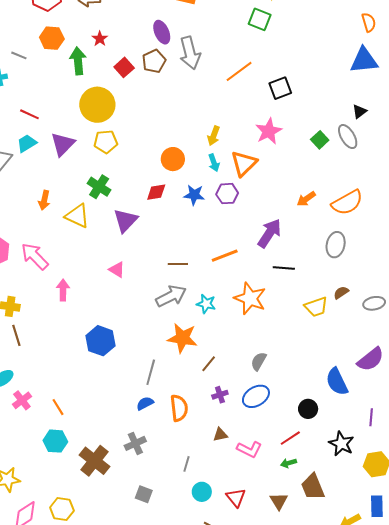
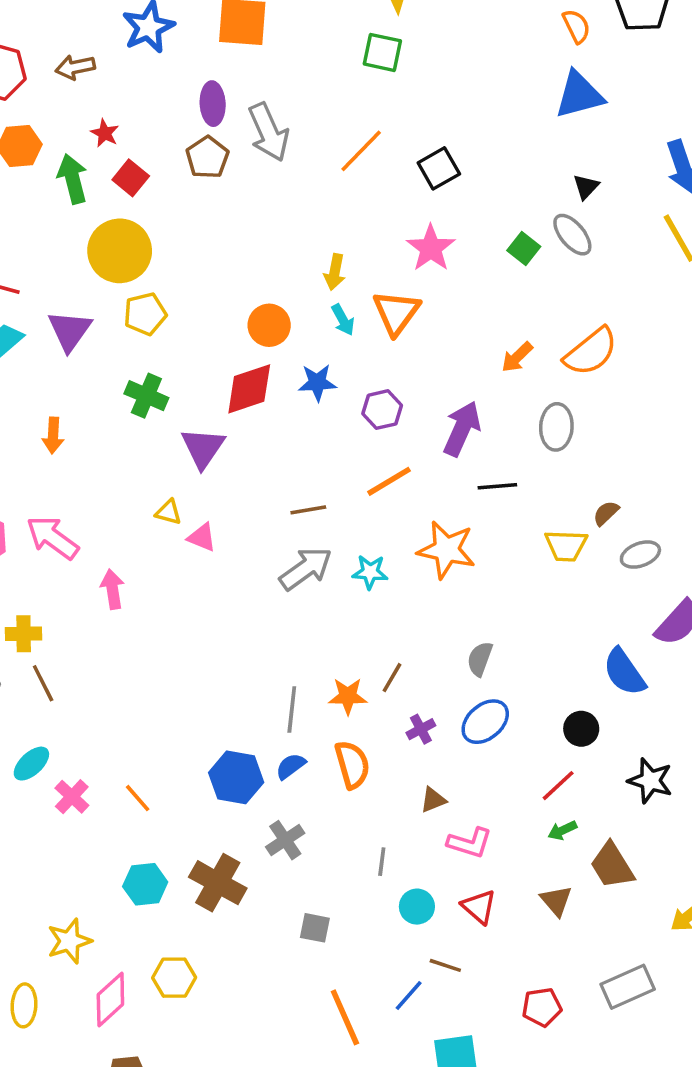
purple ellipse: (162, 32) -> (213, 104), turned 30
red square: (124, 67) -> (131, 178), moved
red diamond: (156, 192) -> (249, 389), size x1.5
purple hexagon: (227, 194) -> (382, 410), moved
yellow triangle: (77, 216) -> (168, 512), moved, size x0.6
gray ellipse: (336, 245) -> (556, 427), moved
gray ellipse: (374, 303) -> (640, 555), moved
yellow trapezoid: (316, 307) -> (566, 546), turned 30
orange star: (182, 338) -> (348, 696), moved, size x0.7
blue hexagon: (100, 341) -> (236, 777), moved
cyan hexagon: (55, 441) -> (145, 884), moved
pink L-shape: (249, 449) -> (470, 843), moved

